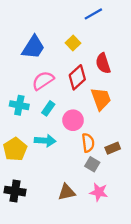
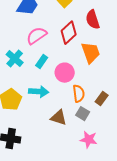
cyan cross: (19, 105) -> (15, 59), turned 30
brown rectangle: (113, 148) -> (102, 99), turned -32
brown triangle: (67, 192) -> (59, 118), moved, turned 30

